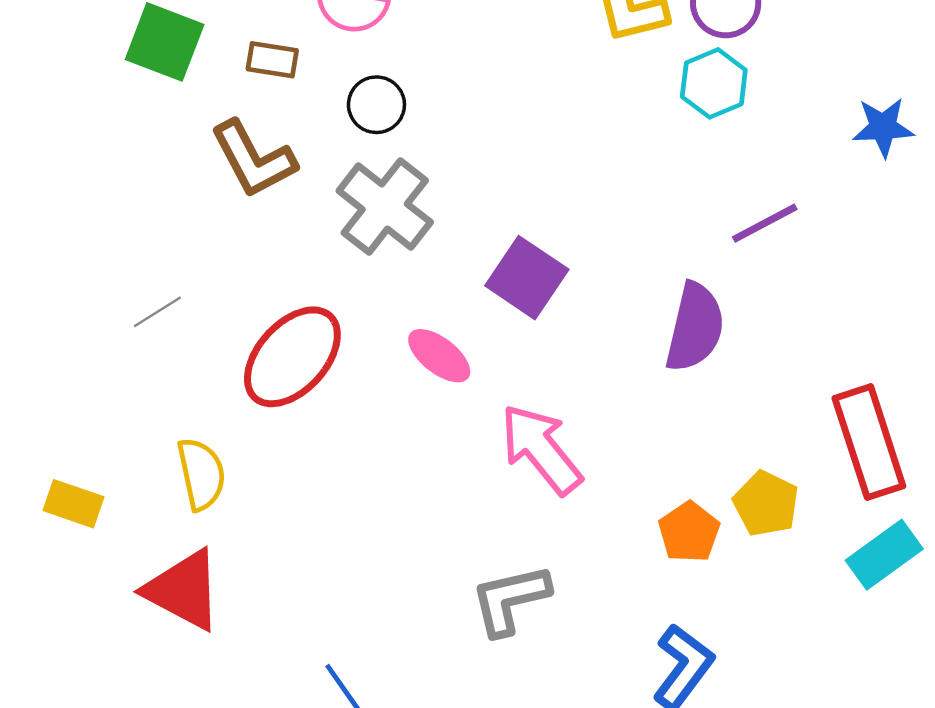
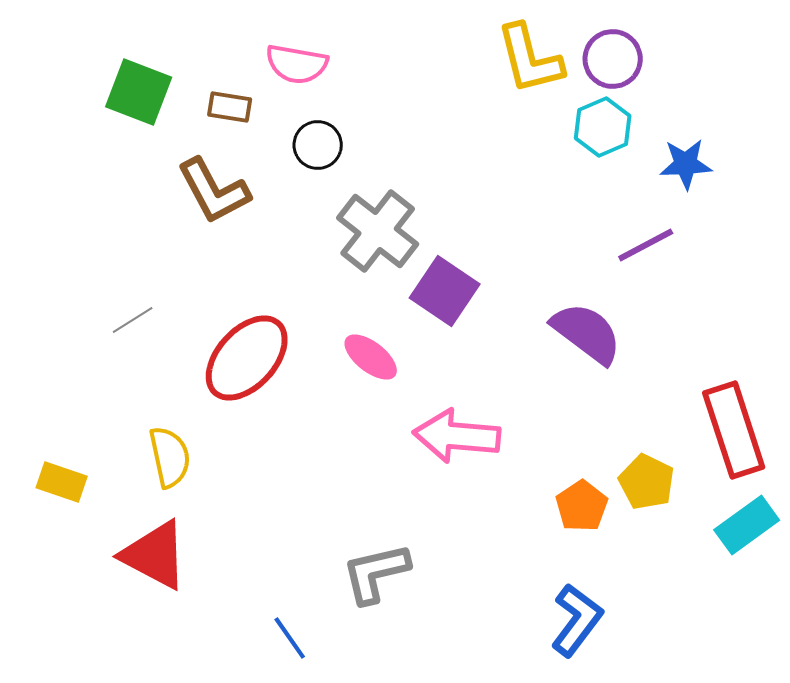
blue star: (883, 127) -> (686, 164), moved
gray cross: (385, 207) -> (378, 231), moved
purple semicircle: (695, 327) -> (587, 333), turned -66
pink arrow: (541, 449) -> (457, 436), turned -46
gray L-shape: (510, 600) -> (376, 573), moved

